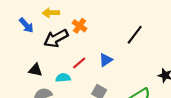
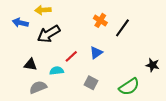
blue arrow: (26, 25) -> (20, 23), turned 147
orange cross: (79, 26) -> (100, 20), moved

